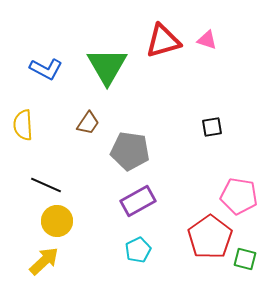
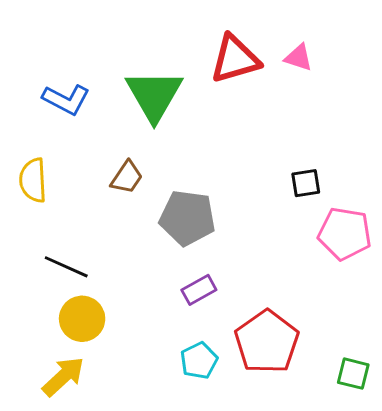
pink pentagon: (239, 196) -> (345, 234), moved
purple rectangle: (138, 201) -> (199, 290), size x0.7
red pentagon: (210, 237) -> (267, 342), moved

